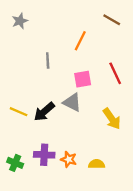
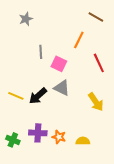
gray star: (20, 21) -> (26, 19), moved
orange line: (80, 41) -> (79, 40), moved
pink square: (83, 79) -> (59, 64), moved, turned 35

